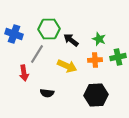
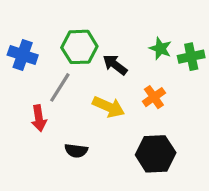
green star: (99, 39) -> (160, 49), moved
green cross: (118, 57) -> (191, 57), moved
orange cross: (95, 60) -> (154, 97), turned -32

